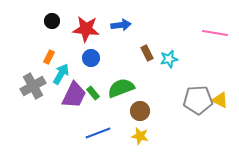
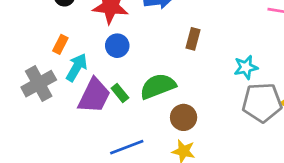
brown rectangle: (147, 53) -> (193, 39), turned 42
cyan star: (169, 59) -> (246, 67), moved

